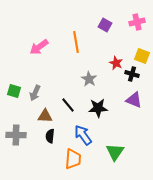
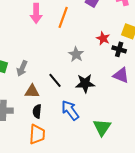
orange line: (76, 42) -> (63, 17), turned 30
pink arrow: (39, 47) -> (36, 13), moved, turned -54
orange trapezoid: (73, 159) -> (37, 134), moved

